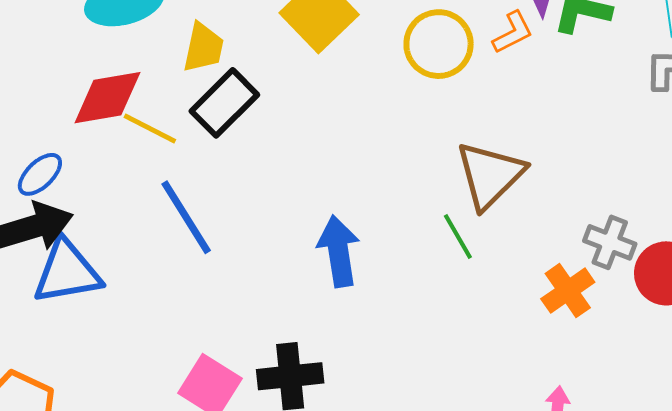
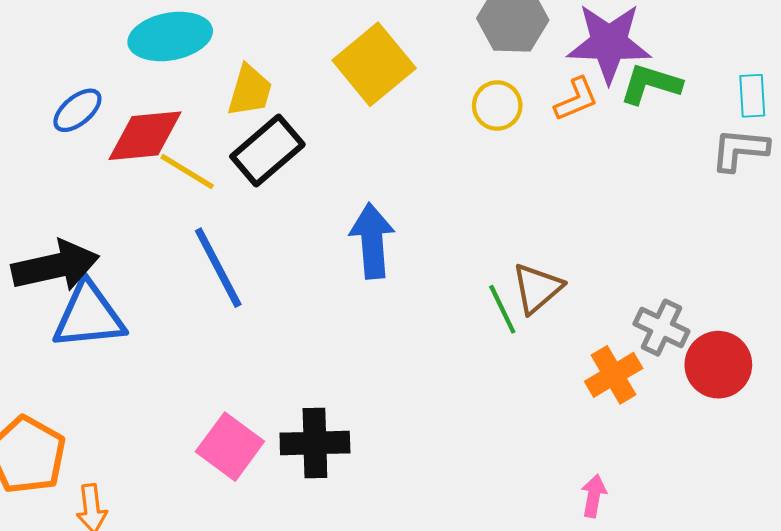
yellow circle: (439, 44) -> (497, 106), size x0.7
blue ellipse: (40, 174) -> (77, 110), moved
brown triangle: (490, 175) -> (537, 288), moved, size x0.7
blue arrow: (339, 251) -> (372, 241), moved

